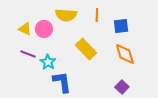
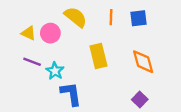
yellow semicircle: (66, 15) -> (76, 17), turned -145
blue square: (121, 26) -> (139, 18), moved
yellow rectangle: (86, 49) -> (98, 56), turned 30

